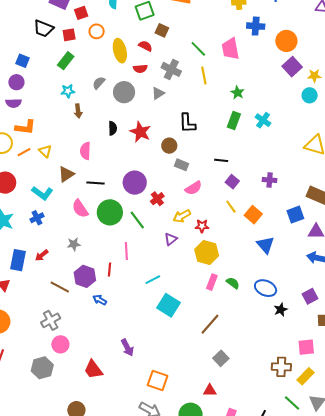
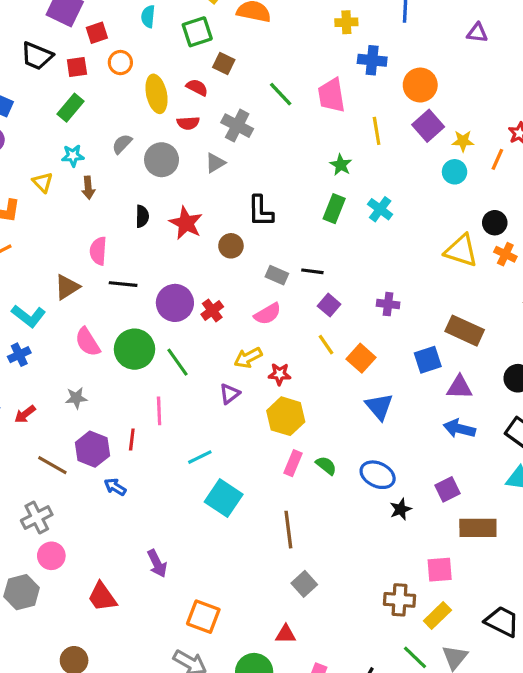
yellow line: (204, 75) -> (377, 131), moved
yellow triangle: (45, 151) -> (43, 182), moved
gray rectangle: (182, 165) -> (277, 275), moved
black line: (96, 183) -> (123, 284), moved
red cross: (157, 199) -> (212, 310), moved
brown line: (210, 324) -> (288, 530), turned -50

